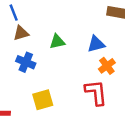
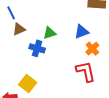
blue cross: (26, 62) -> (37, 48), moved
yellow square: (43, 100) -> (28, 84), moved, turned -30

